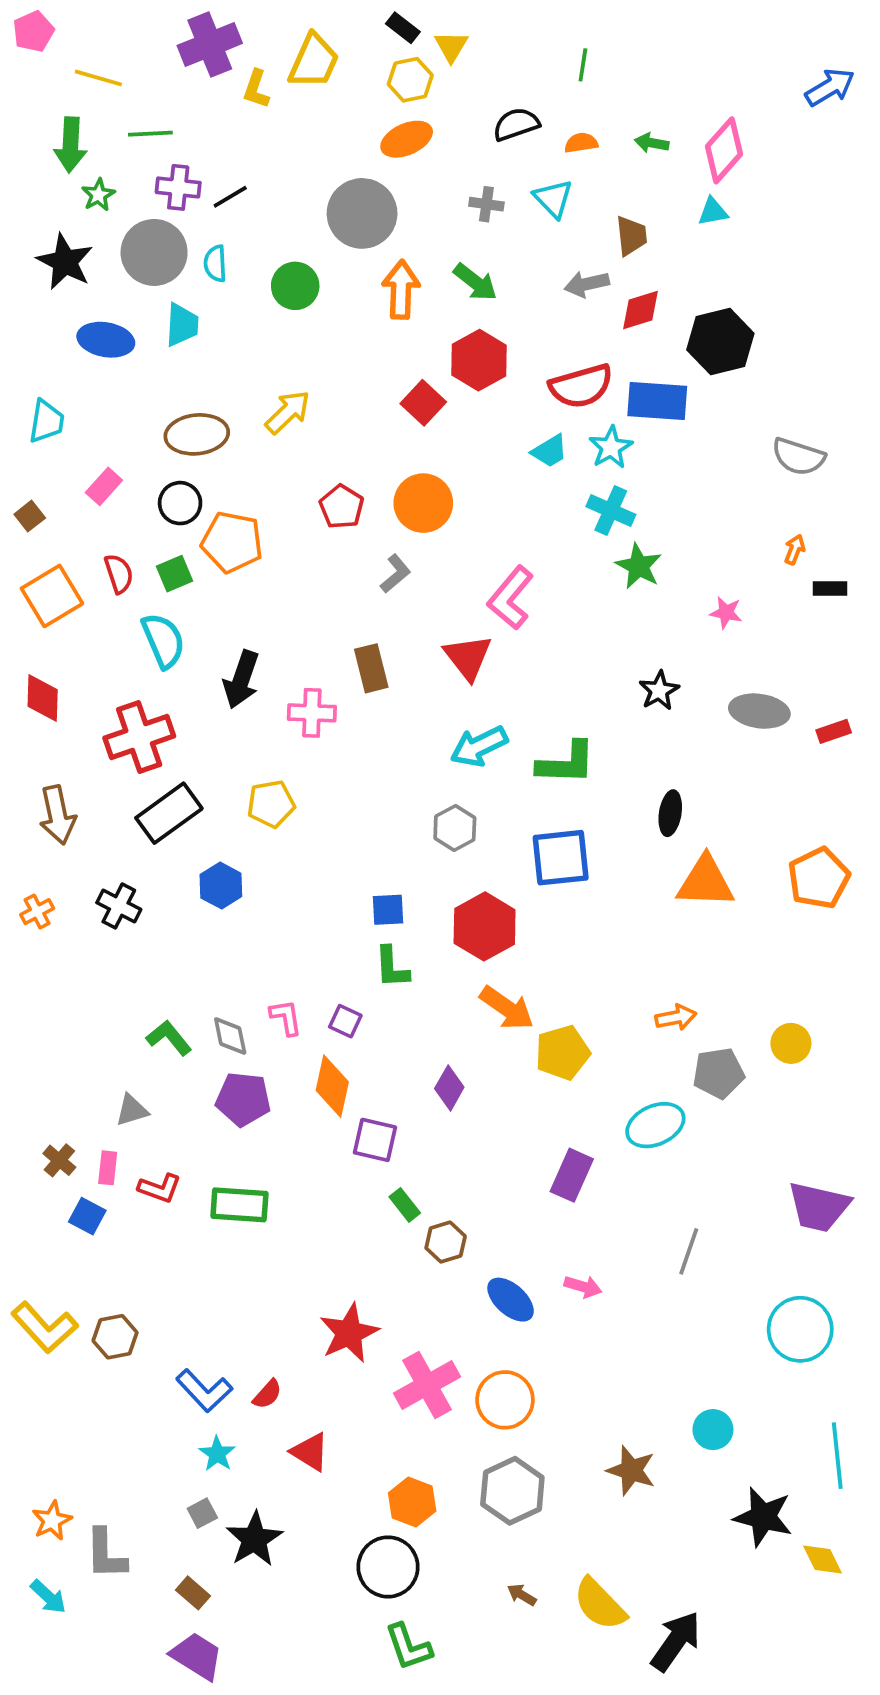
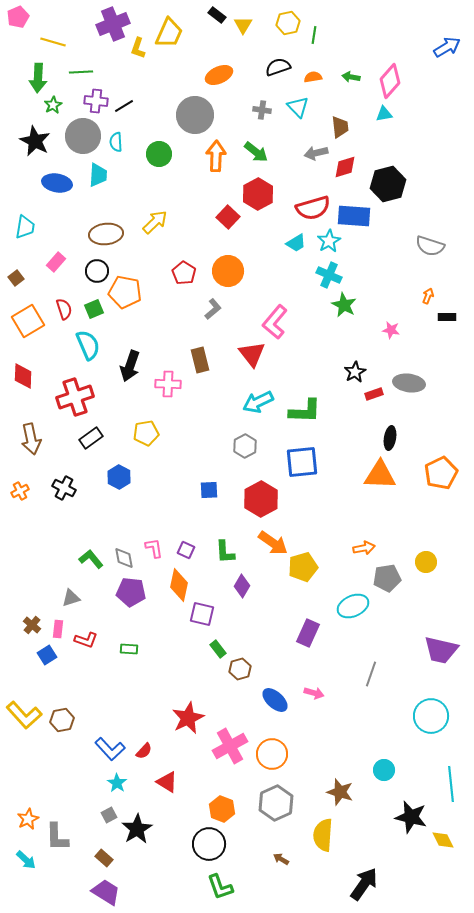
yellow hexagon: (410, 80) -> (288, 23), moved
red rectangle: (834, 731) -> (374, 394), moved
black rectangle: (169, 813) -> (91, 438), size x0.7
black ellipse: (670, 813) -> (390, 438), moved
green L-shape: (392, 967) -> (225, 552), moved
green rectangle: (239, 1205) -> (129, 649), size x0.6
blue square: (87, 1216) -> (47, 655), turned 30
yellow semicircle: (600, 1604) -> (323, 835), moved, turned 48

